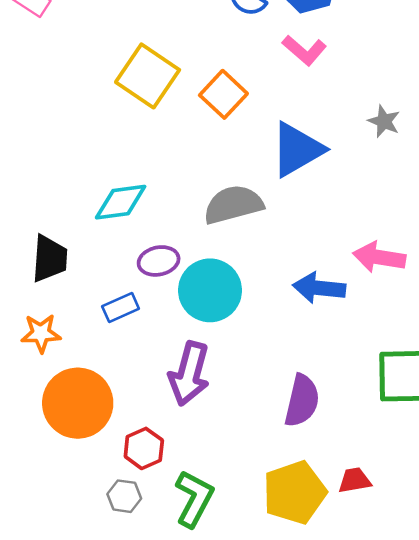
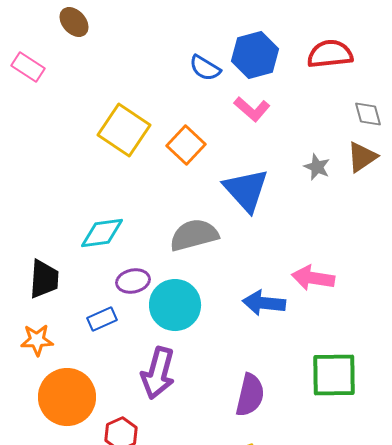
blue triangle: (297, 149) -> (246, 190), turned -42

